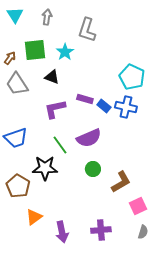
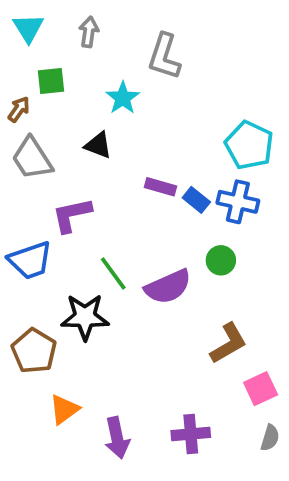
green square: (35, 50) -> (51, 81), moved, size x0.7
purple L-shape: (55, 109) -> (72, 215), moved
purple semicircle: (89, 138) -> (168, 287), moved
green circle: (93, 169) -> (221, 260), moved

